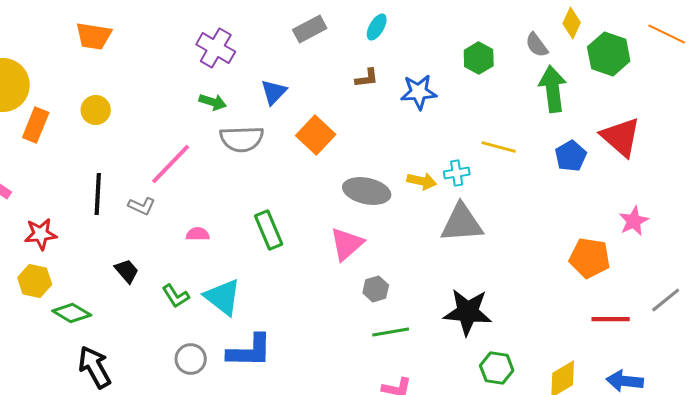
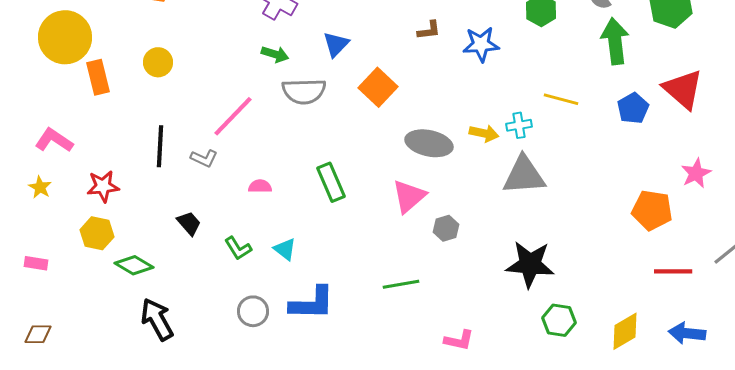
orange rectangle: (36, 125) -> (98, 77), turned -36
gray hexagon: (376, 289) -> (446, 228), moved
cyan triangle: (223, 297) -> (285, 249), size x0.6
green line: (391, 332) -> (401, 284), moved

